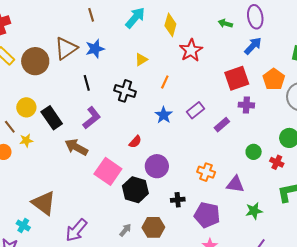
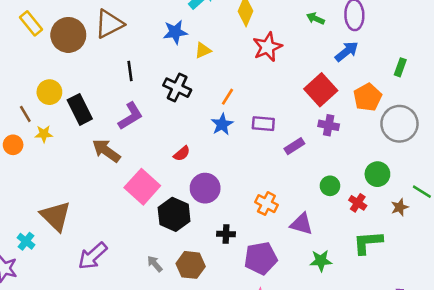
blue star: (95, 49) -> (175, 32), moved
red square: (237, 78) -> (321, 90), turned -30
orange line: (165, 82) -> (228, 97), moved
purple rectangle: (195, 110) -> (263, 124), turned 36
purple pentagon: (207, 215) -> (261, 258), turned -30
gray arrow: (125, 230) -> (155, 264), turned -88

